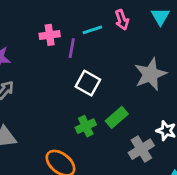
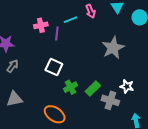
white square: (88, 83) -> (54, 67), moved
green rectangle: (117, 117) -> (93, 88), moved
gray cross: (141, 149) -> (110, 100), turned -36

